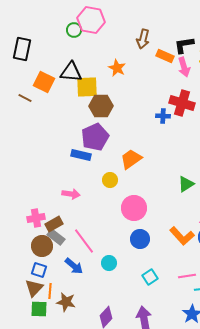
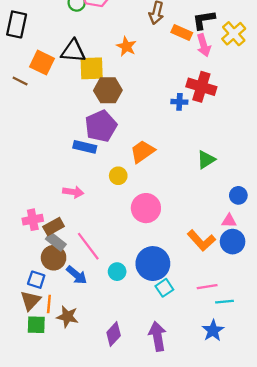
green triangle: (186, 184) -> (206, 160), moved
blue circle: (140, 239) -> (153, 264), moved, size x1.5
brown circle: (42, 246) -> (54, 258), moved

